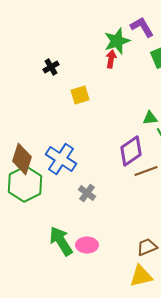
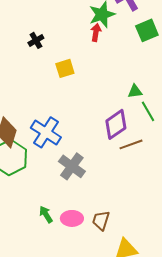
gray cross: (87, 193) -> (72, 166), size x1.5
green arrow: (61, 241) -> (46, 214), size x0.6
brown trapezoid: (147, 247) -> (101, 220), moved, turned -50

